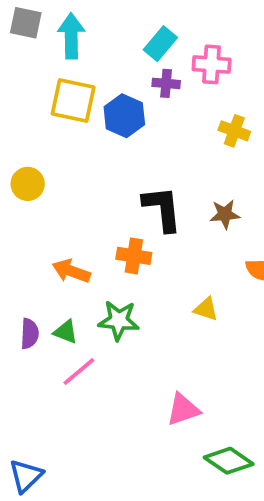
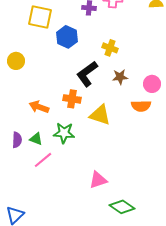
blue hexagon: (124, 116) -> (67, 37), moved
yellow cross: (234, 131) -> (110, 48), moved
black L-shape: (162, 209) -> (87, 74), turned -120
yellow triangle: (206, 309) -> (100, 115), moved, size x1.6

